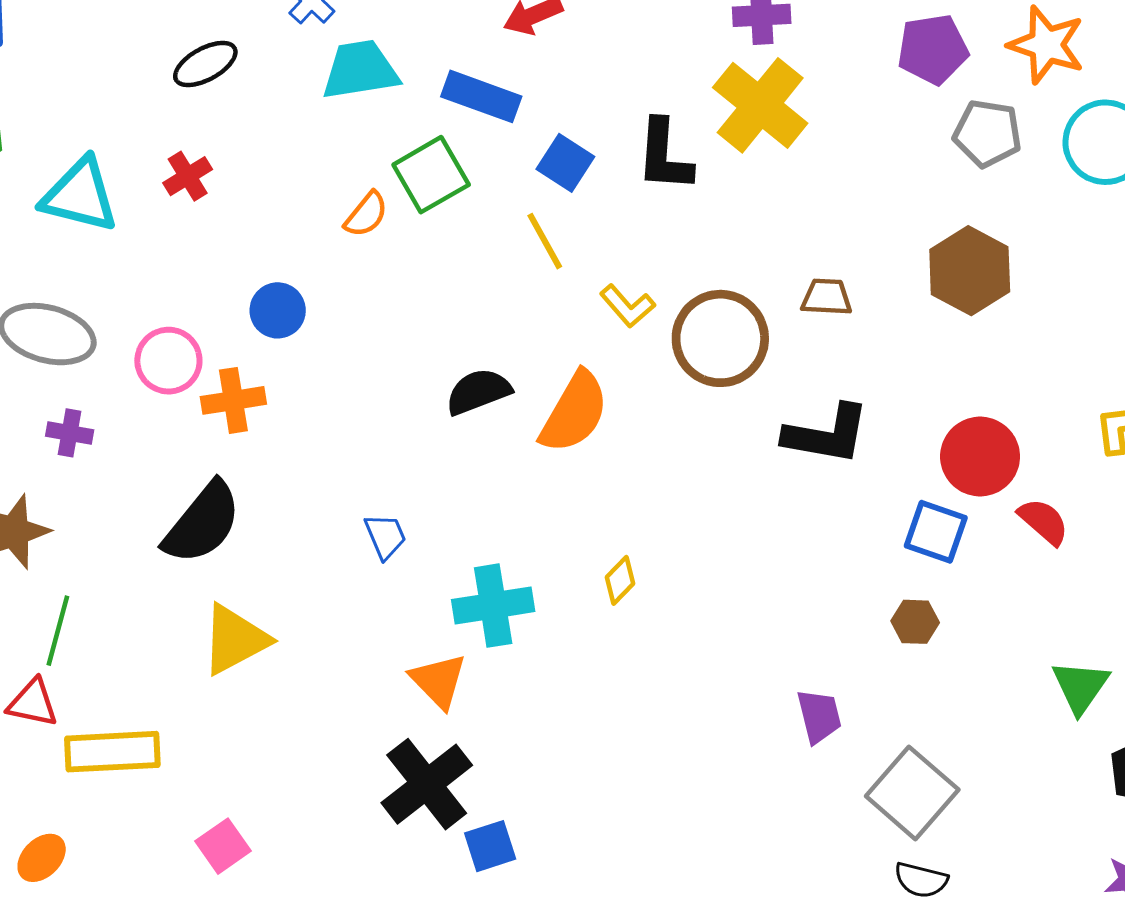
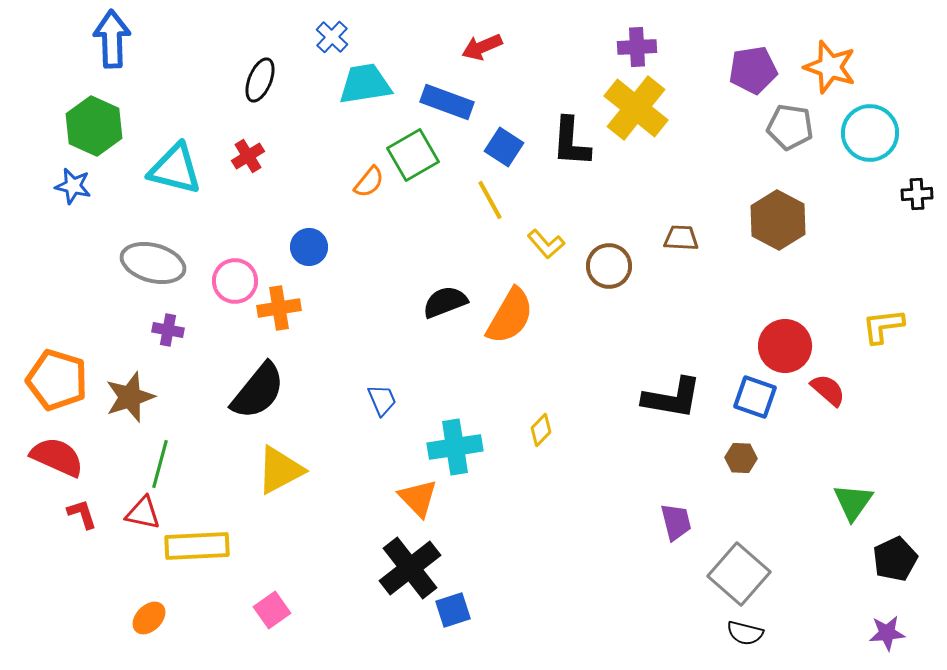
black ellipse: (205, 64) -> (260, 80), turned -39
brown circle: (720, 338) -> (609, 266), size x0.7
black L-shape: (827, 434) -> (672, 398), moved

